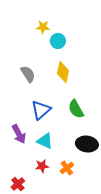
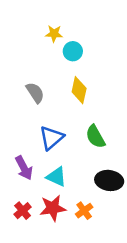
red star: (42, 166) -> (53, 208), size x1.5
red cross: (18, 184) -> (23, 211), moved

